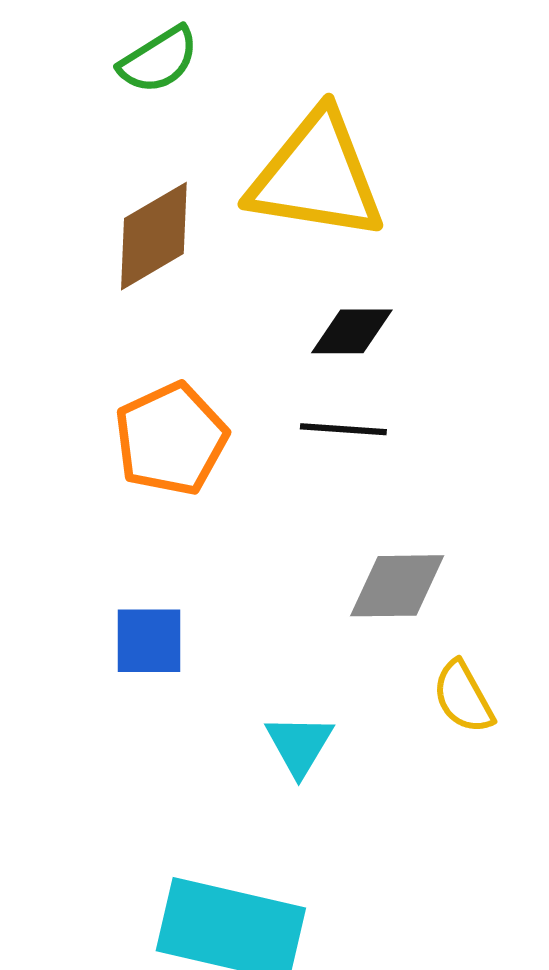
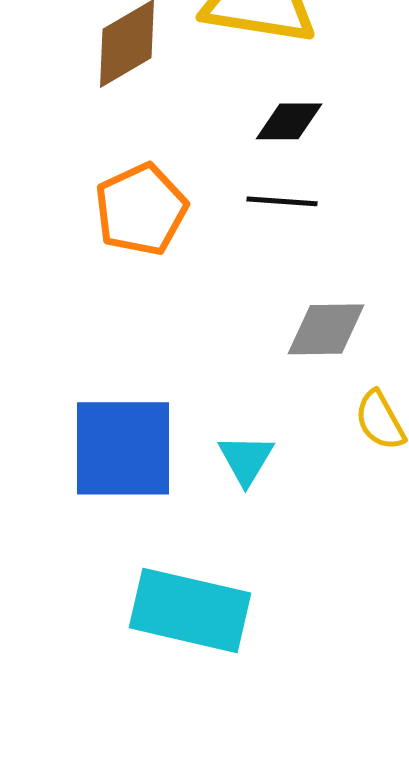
blue square: (149, 641) -> (123, 448), moved, size x1.8

